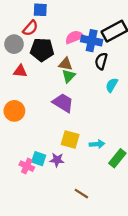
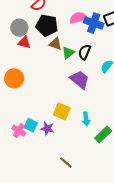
gray circle: (14, 44) -> (19, 28), moved
black semicircle: (101, 61) -> (85, 52), moved
brown triangle: (66, 64) -> (55, 44), moved
purple trapezoid: (63, 103) -> (80, 80), moved
cyan arrow: (97, 144) -> (86, 119), turned 80

